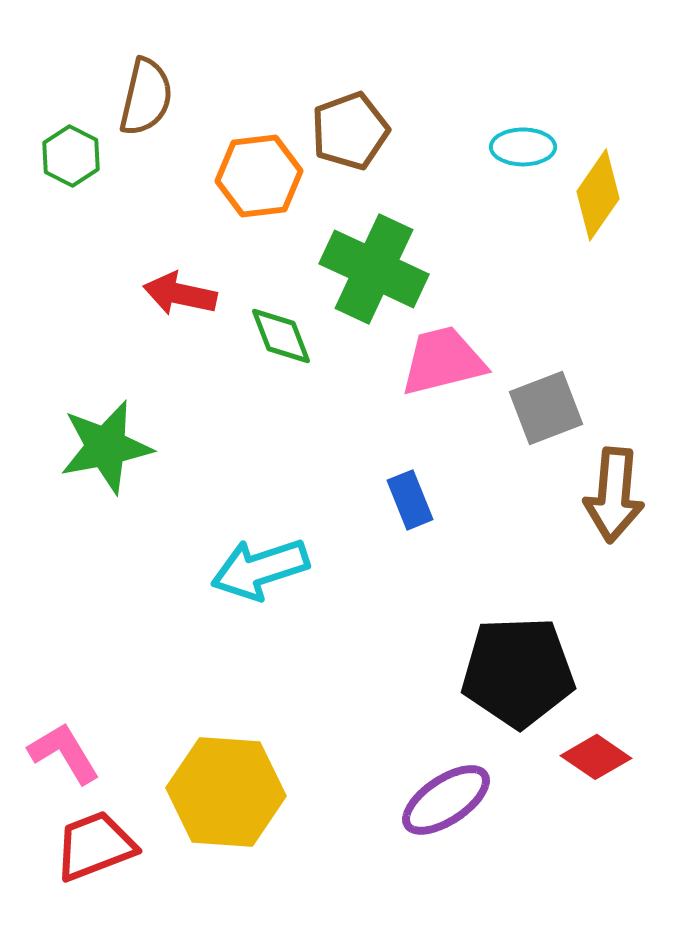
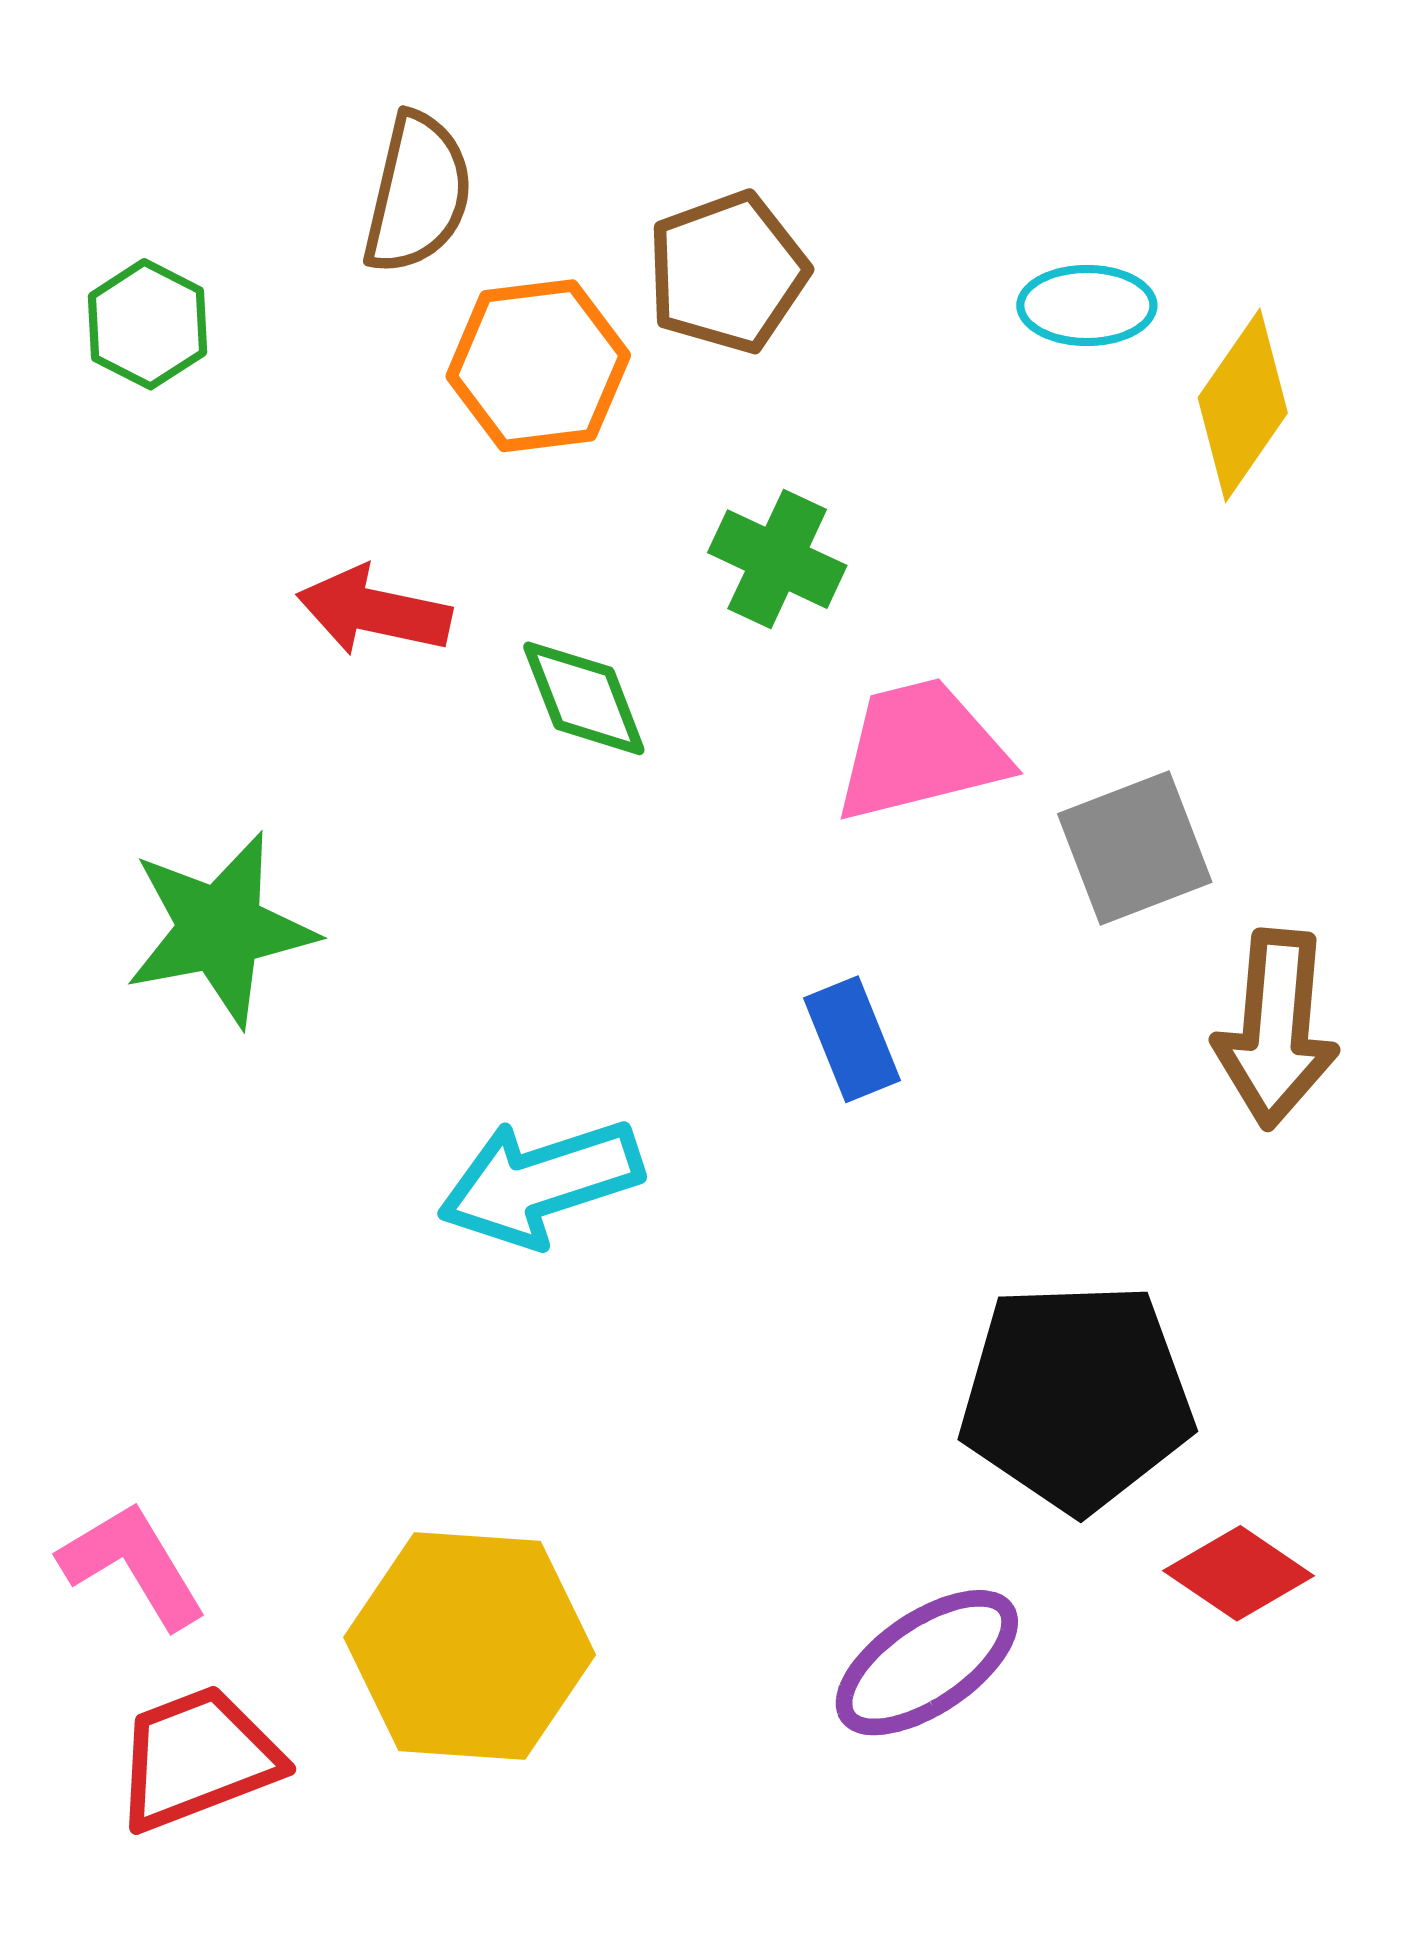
brown semicircle: (146, 97) -> (418, 193), moved
green cross: (374, 269) -> (777, 559), size x0.6

